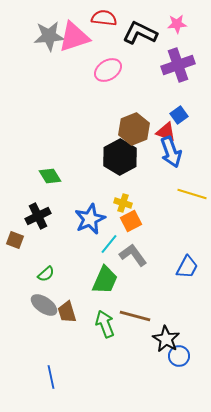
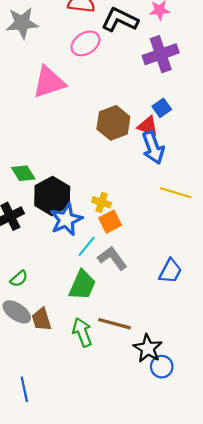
pink triangle: (74, 37) -> (49, 82), moved
pink ellipse: (108, 70) -> (85, 43), moved
black hexagon: (120, 157) -> (52, 196), moved

